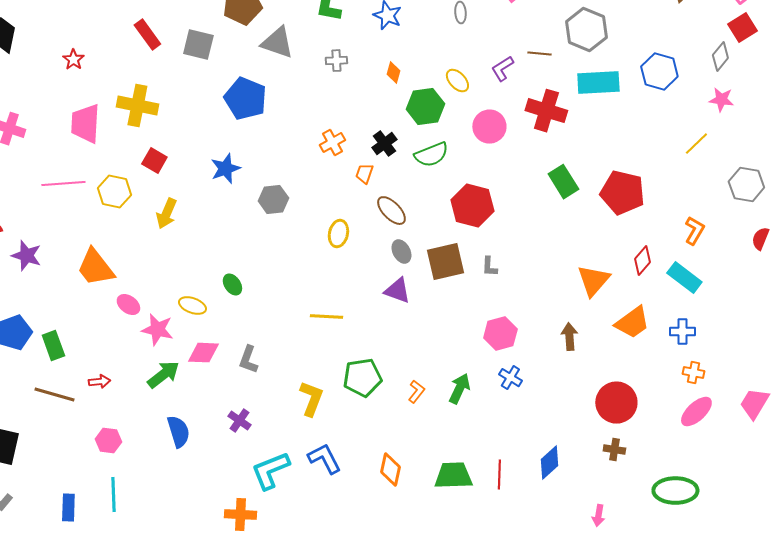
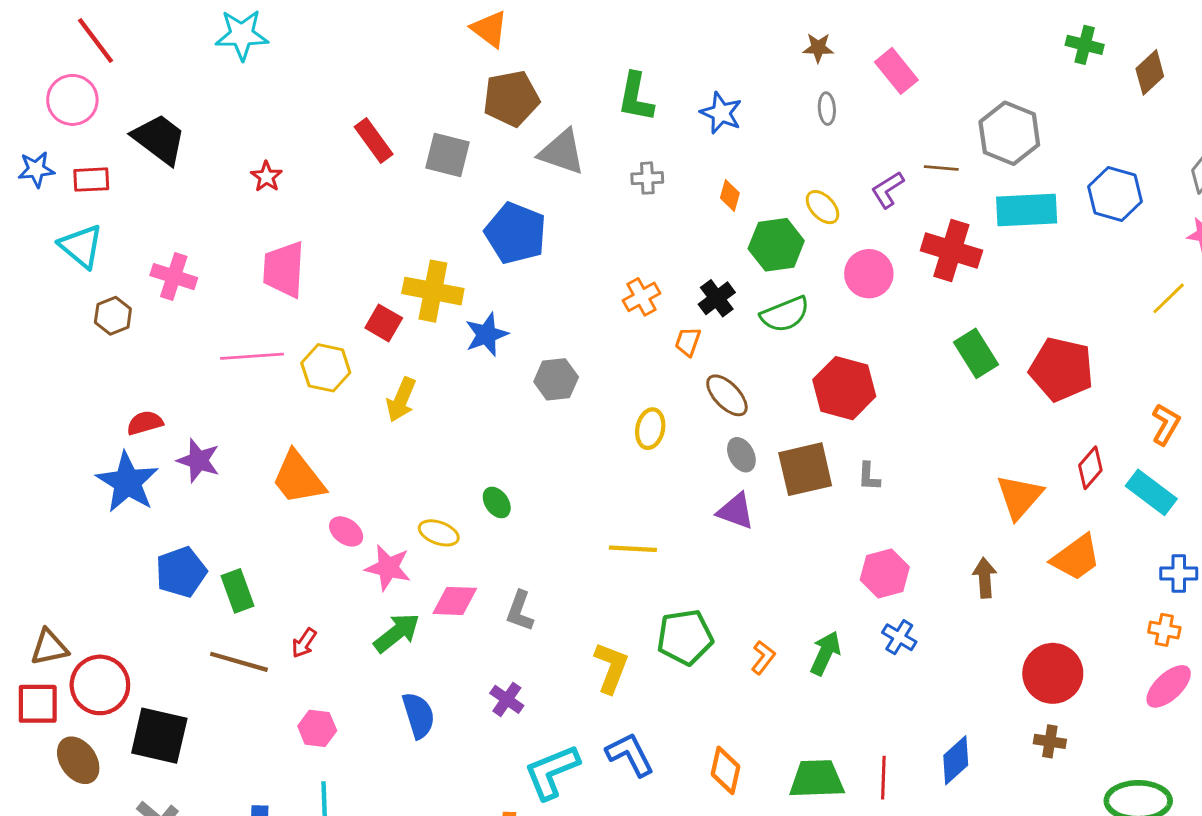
yellow cross: (137, 106) -> (433, 291), moved
blue cross: (682, 332) -> (1179, 573), moved
red arrow: (99, 382) -> (304, 643), turned 130

